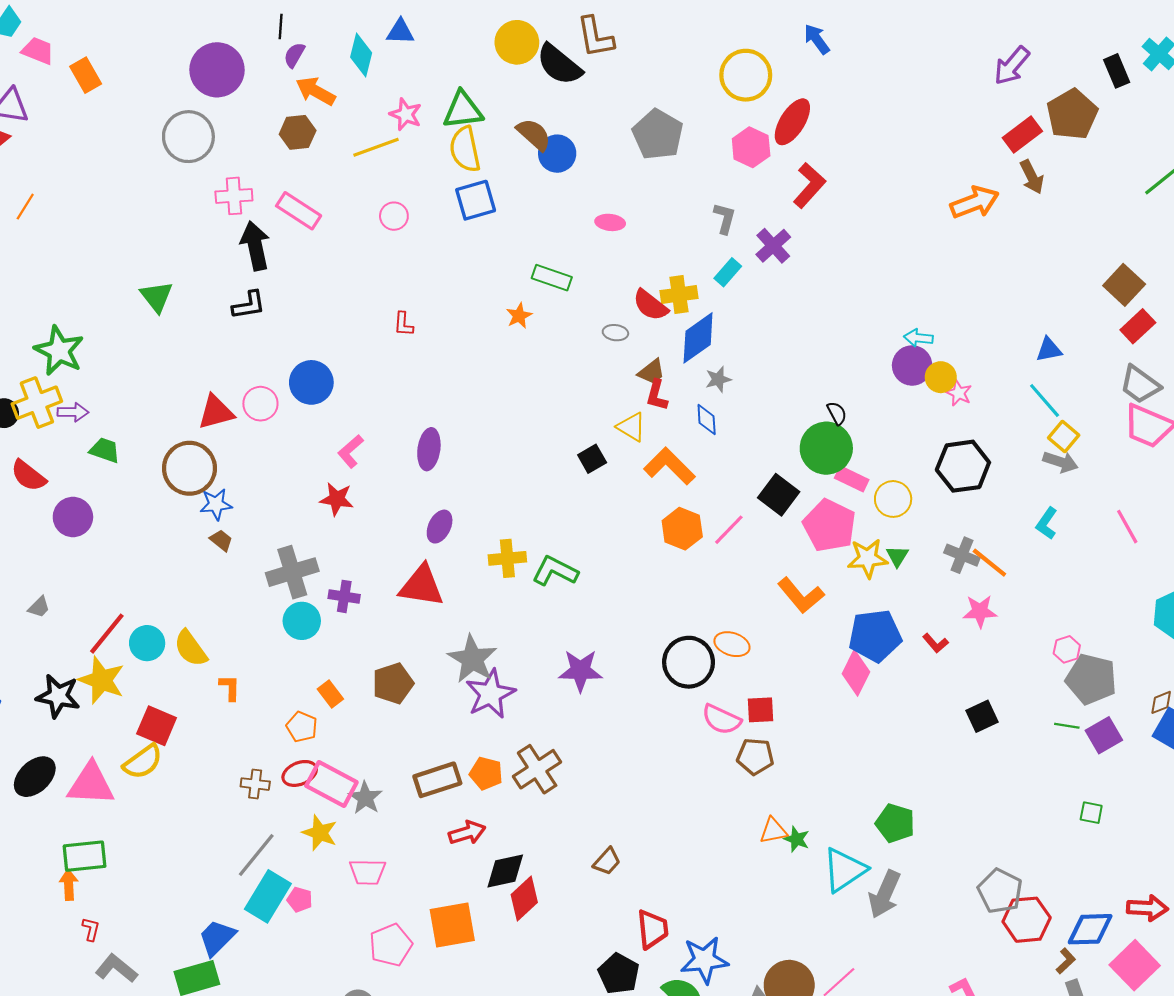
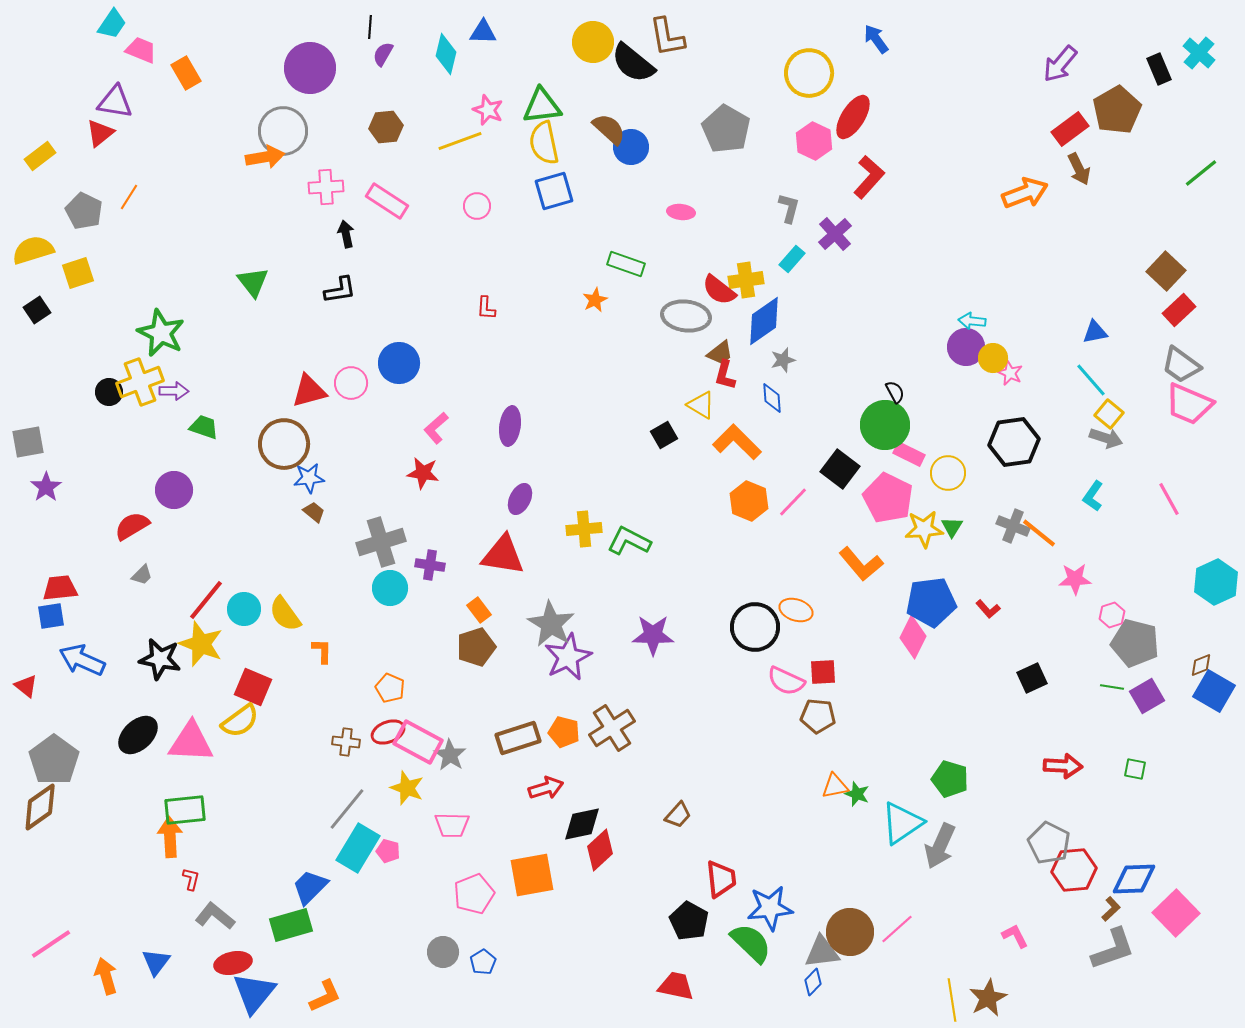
orange arrow: (316, 91) -> (265, 157), moved, turned 141
black arrow: (255, 246) -> (346, 234), size x0.6
gray ellipse: (615, 333) -> (686, 316), size x2.0
red semicircle: (28, 476) -> (132, 526), moved, turned 111
pink star: (980, 611) -> (1075, 579), moved
orange rectangle: (330, 694) -> (479, 610), moved
orange arrow: (69, 885) -> (170, 837), size x1.4
red arrow: (1147, 908) -> (1063, 766), moved

